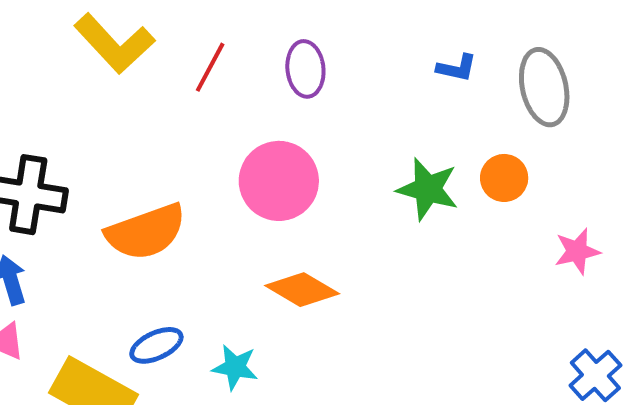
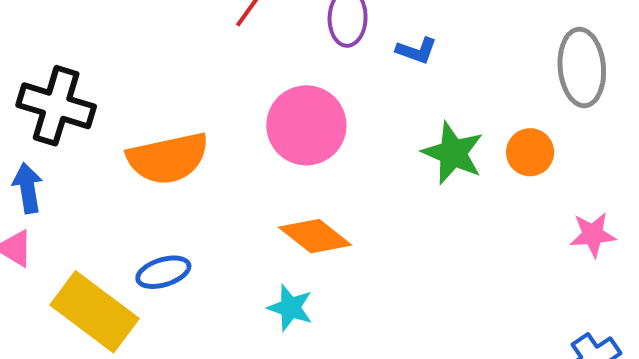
blue L-shape: (457, 68) -> (417, 51), moved
cyan star: (235, 367) -> (290, 308), moved

